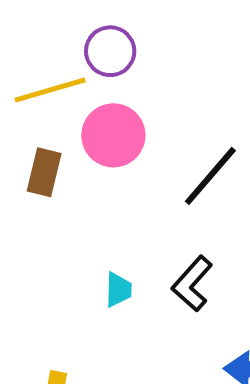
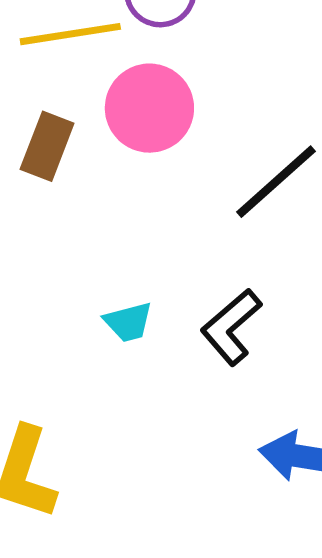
cyan trapezoid: (118, 290) -> (128, 322), turned 66

